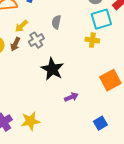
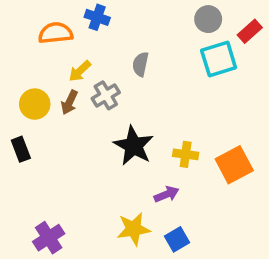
yellow cross: (92, 40) -> (186, 154), moved
yellow star: (30, 121) -> (134, 229), moved
blue square: (100, 123) -> (177, 239), moved

